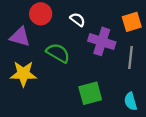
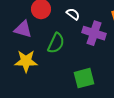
green semicircle: (58, 53) -> (56, 43), turned 85

